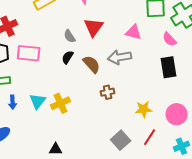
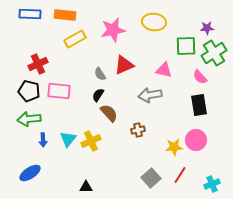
red triangle: (94, 27) -> (124, 65), turned 30
brown semicircle: (92, 64) -> (109, 113), moved
pink circle: (177, 114) -> (196, 140), moved

